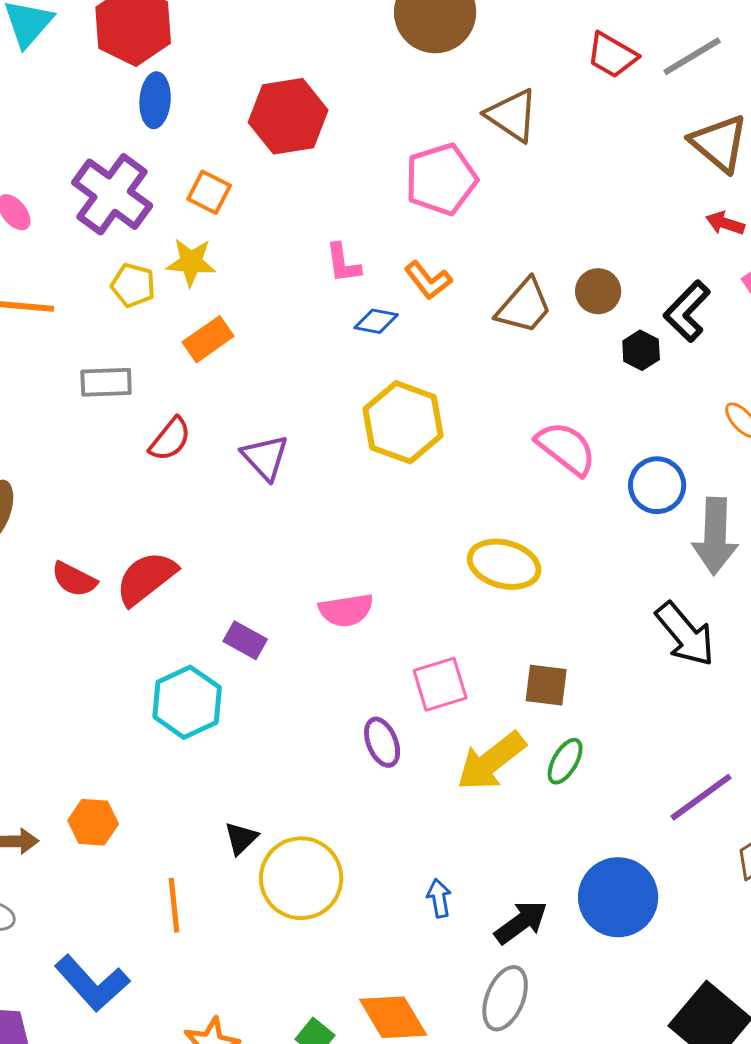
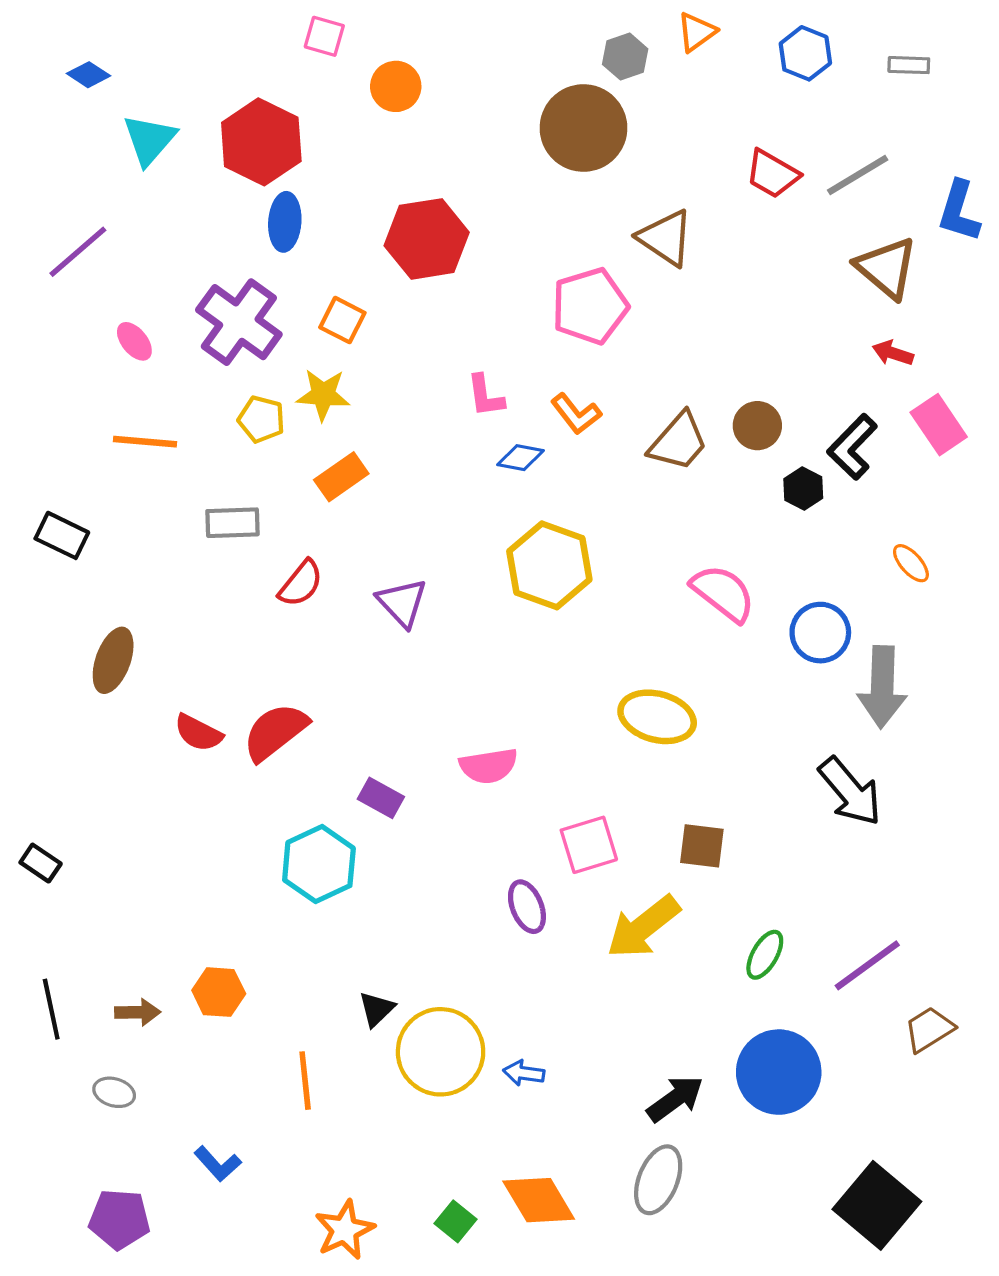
green ellipse: (565, 761) -> (765, 955), moved
blue arrow: (439, 898) -> (524, 1073), moved, turned -72
blue L-shape: (92, 983) -> (218, 1164), size x0.6

